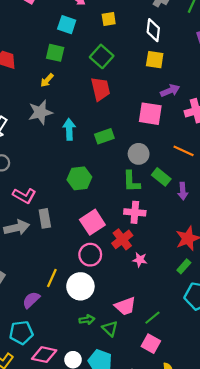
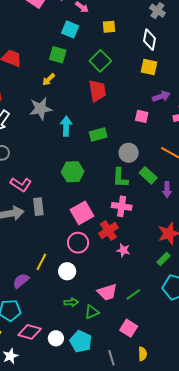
pink square: (150, 114) -> (142, 116), size x0.6
white circle: (80, 286) -> (67, 271), size x0.7
green line: (152, 318) -> (133, 294), moved
green triangle: (110, 329) -> (92, 312), turned 49

